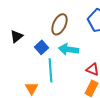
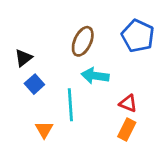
blue square: (42, 47) -> (34, 84), moved

